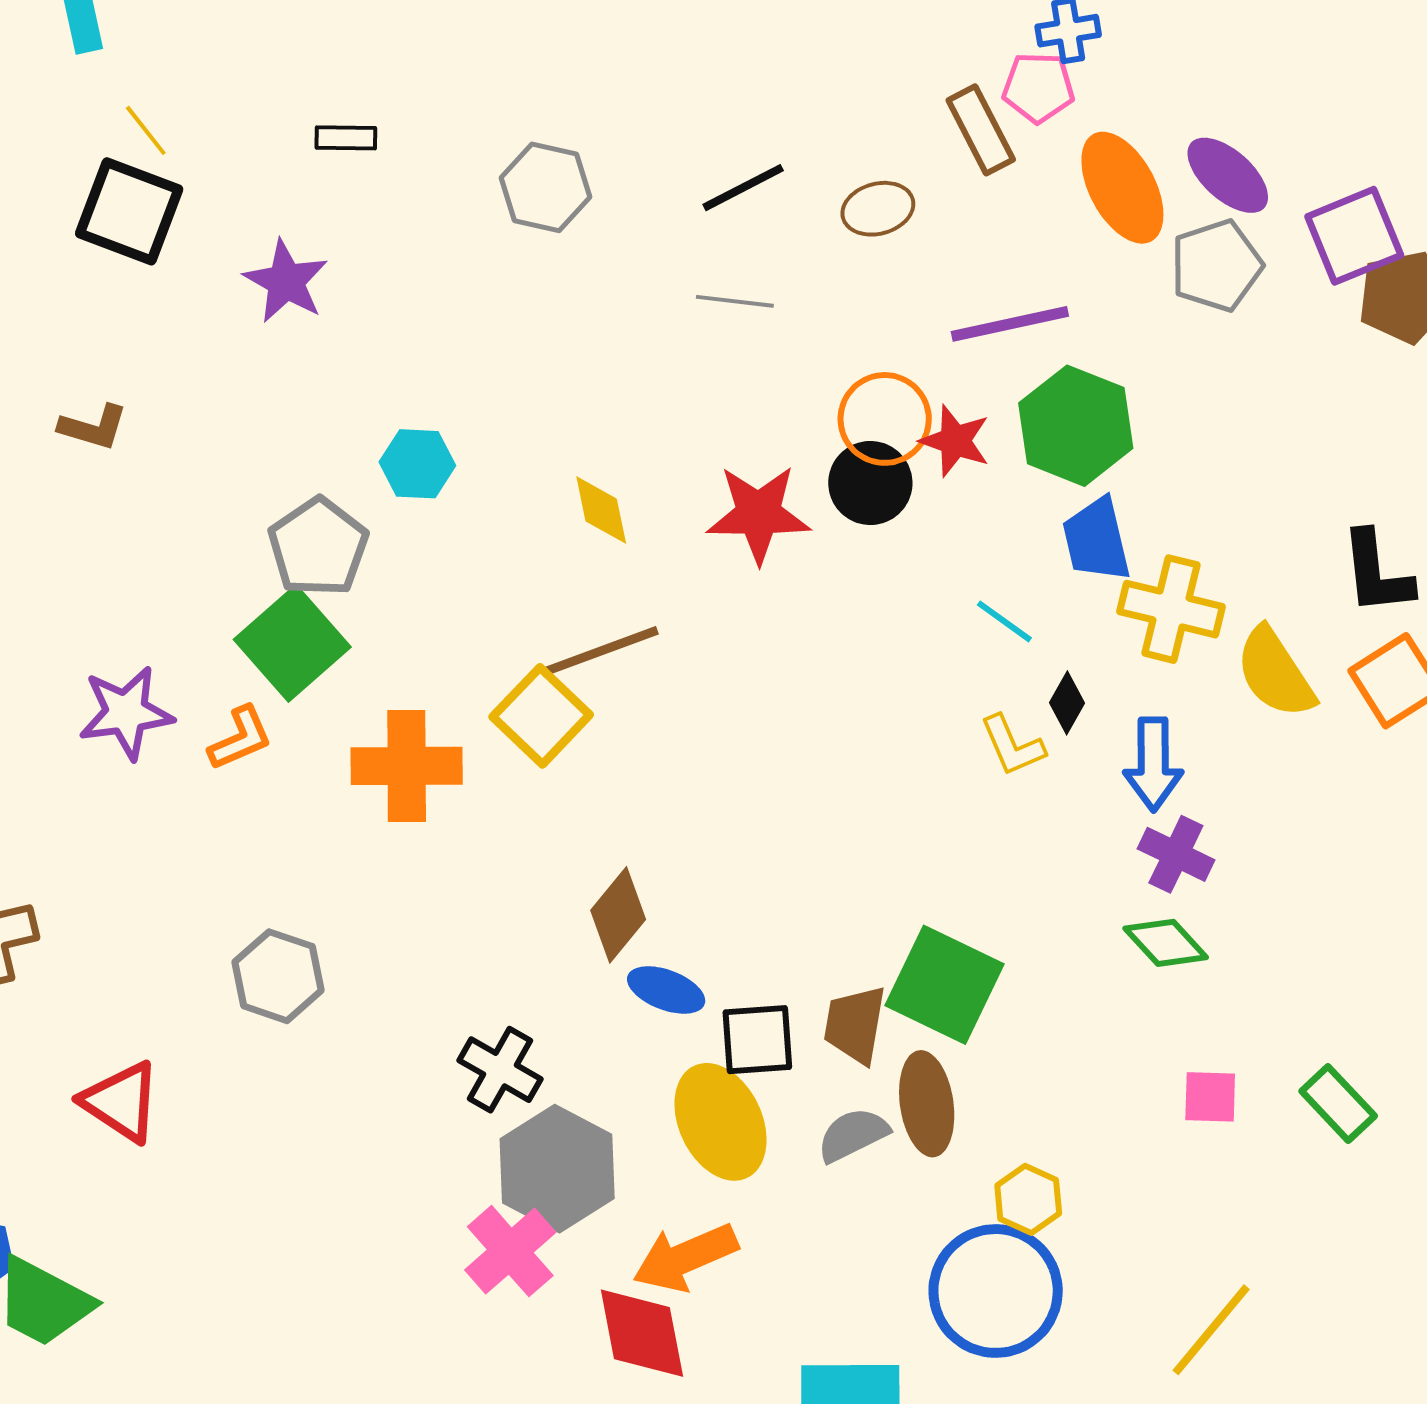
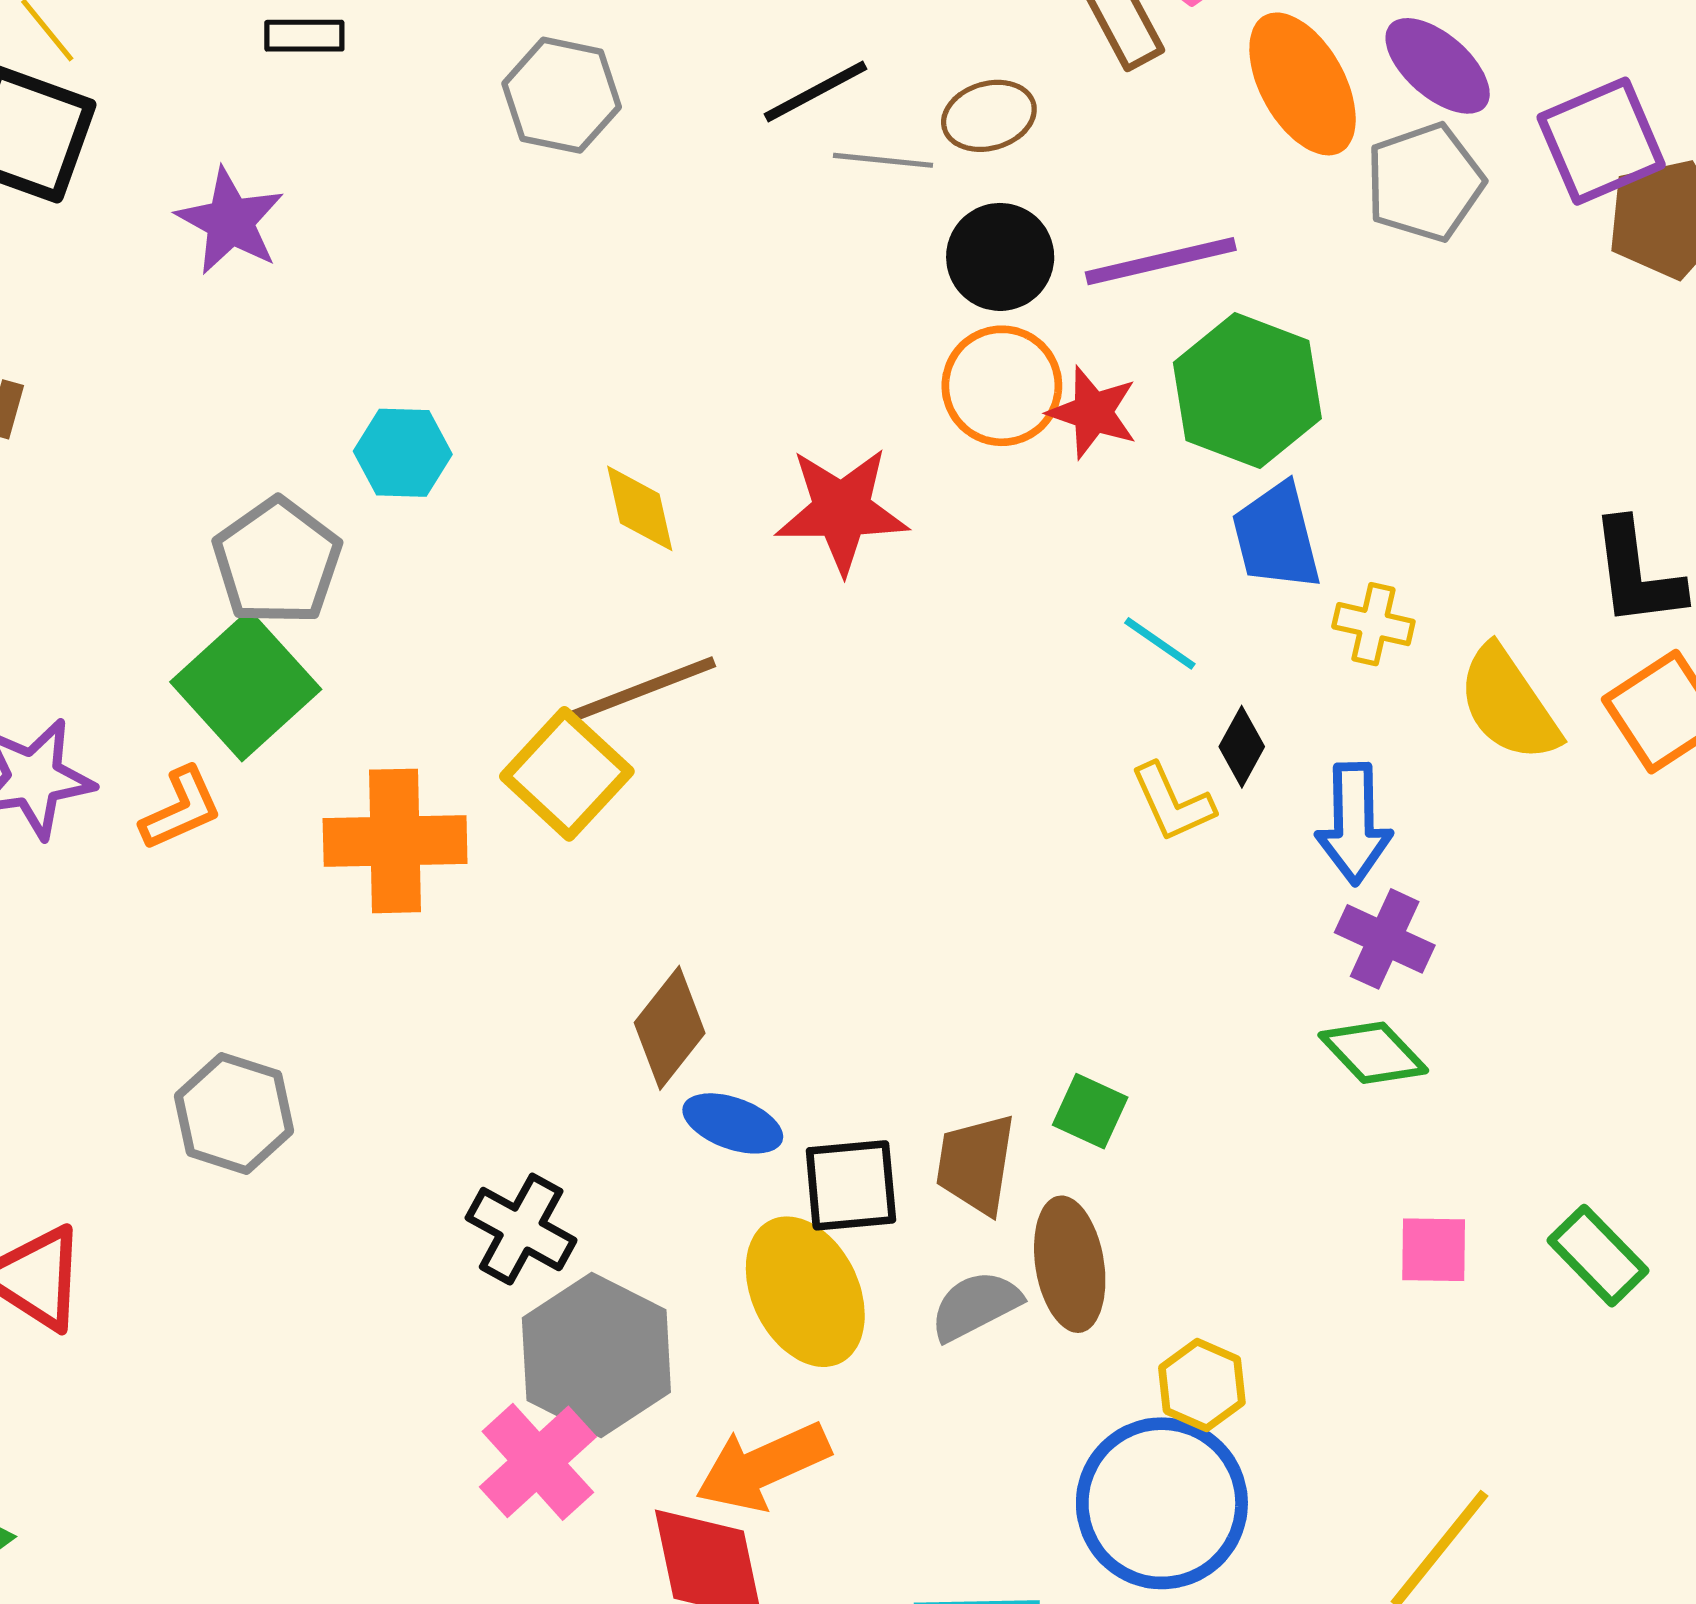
gray line: (735, 301) -> (883, 160), moved
black circle: (870, 483) -> (1000, 257), moved
yellow cross: (1171, 609) -> (1373, 624), size x0.6
green square: (944, 985) -> (1090, 1111), size x0.5

